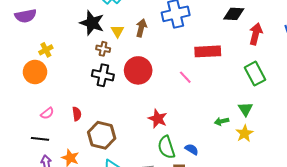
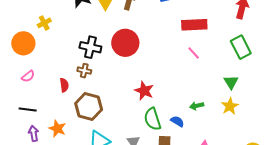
brown cross: (103, 49) -> (84, 71), moved
yellow cross: (46, 50) -> (44, 23), moved
pink line: (185, 77) -> (194, 53), moved
pink semicircle: (47, 113) -> (28, 76), moved
green arrow: (222, 121) -> (197, 106), moved

